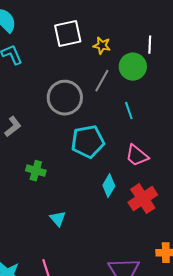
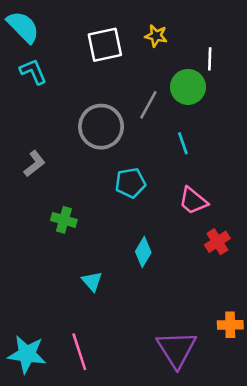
yellow star: (102, 46) -> (156, 36), moved
cyan pentagon: (88, 142) -> (130, 183), size x0.7
cyan diamond: (109, 186) -> (143, 252), moved
red cross: (143, 199) -> (217, 242), moved, size x0.7

